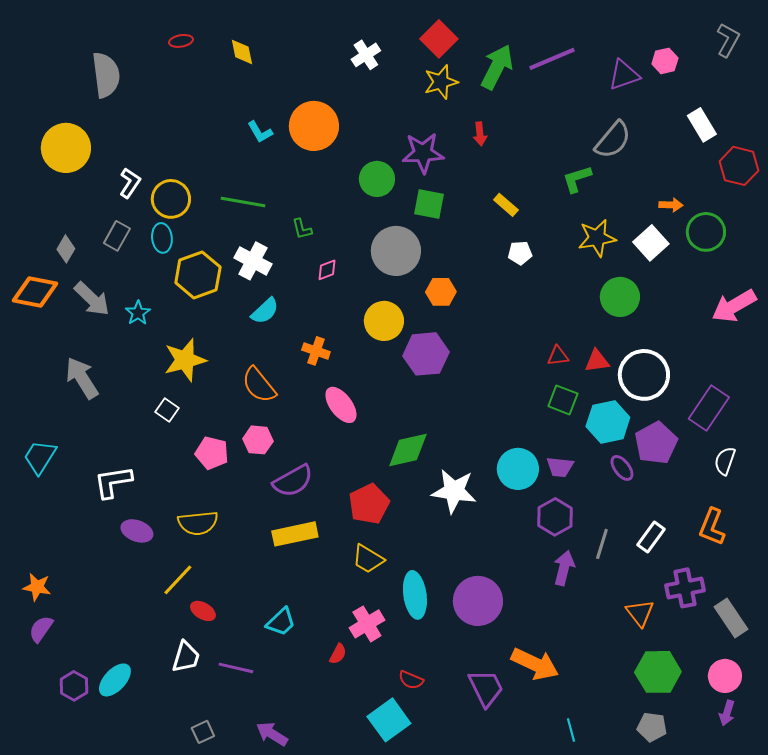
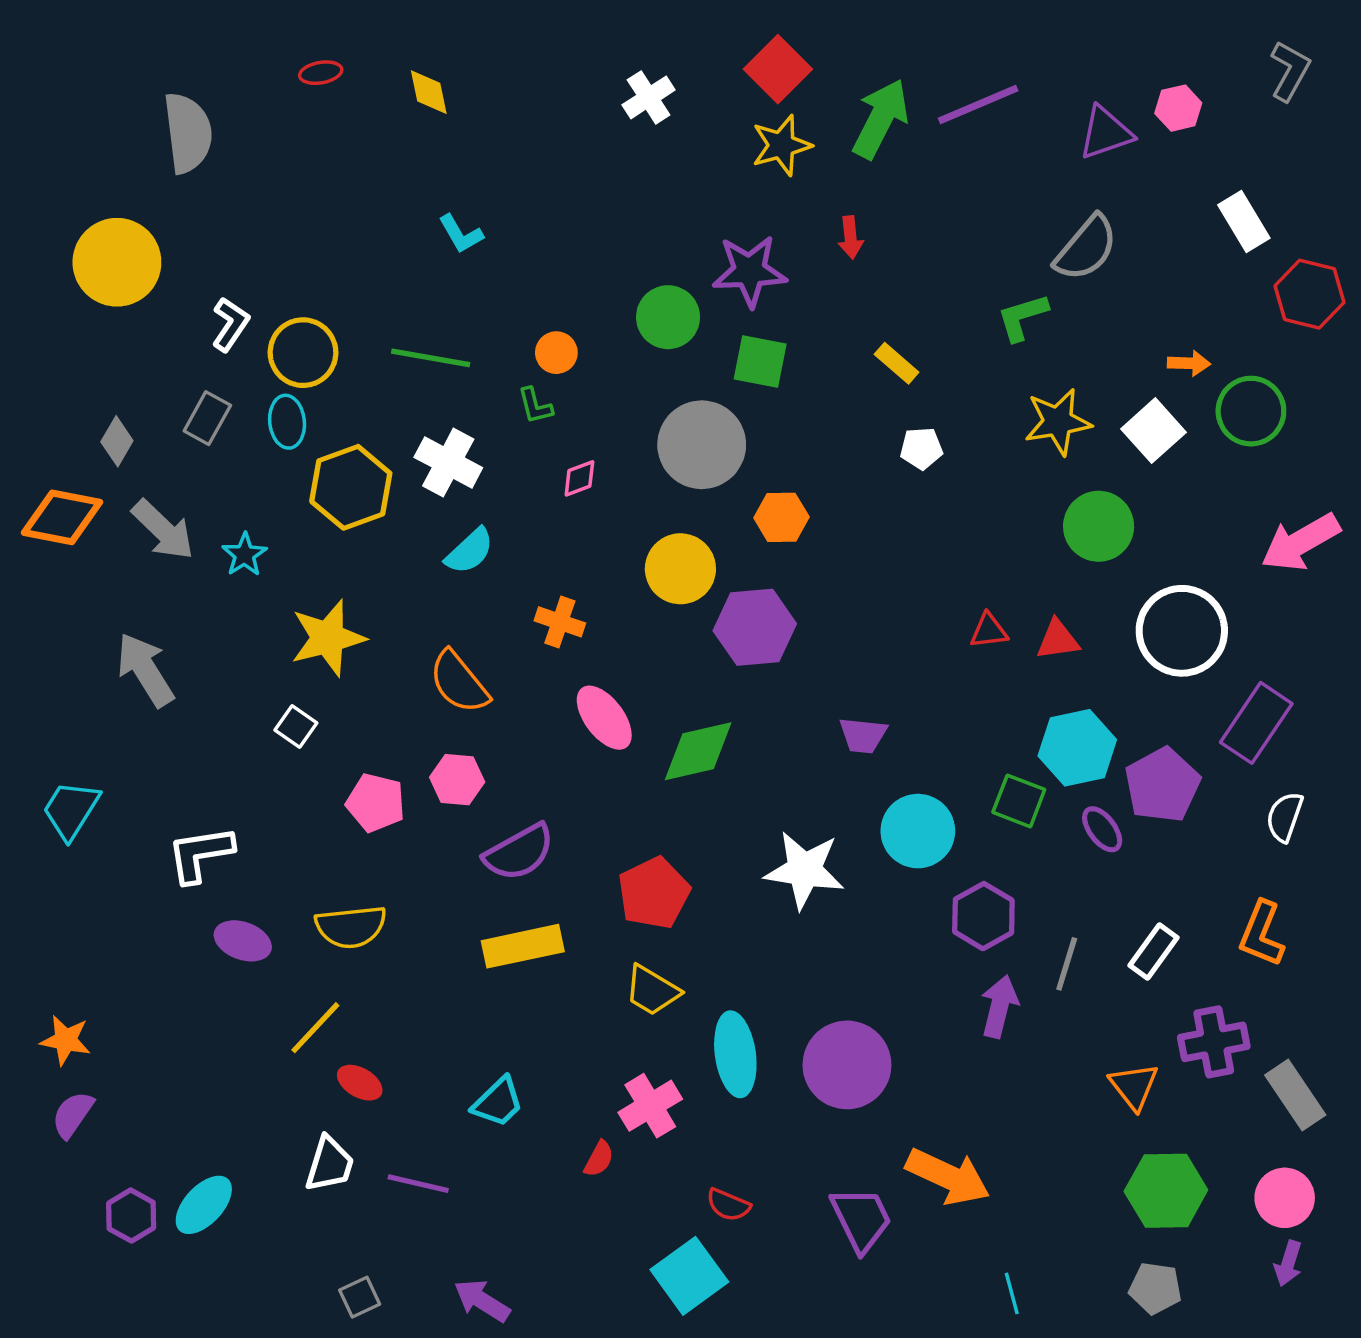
orange circle: (314, 126) -> (556, 353), moved, size x0.5
white circle: (644, 375) -> (1182, 631), moved
green square: (563, 400) -> (1019, 801), moved
green diamond: (408, 450) -> (698, 751), moved
purple trapezoid: (560, 467) -> (863, 735), moved

